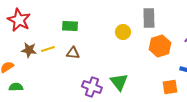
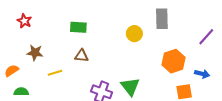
red star: (19, 20) -> (24, 21), size x0.6
orange hexagon: (160, 46) -> (174, 61), moved
yellow line: (48, 49) -> (55, 73), moved

